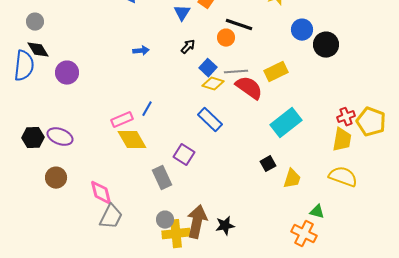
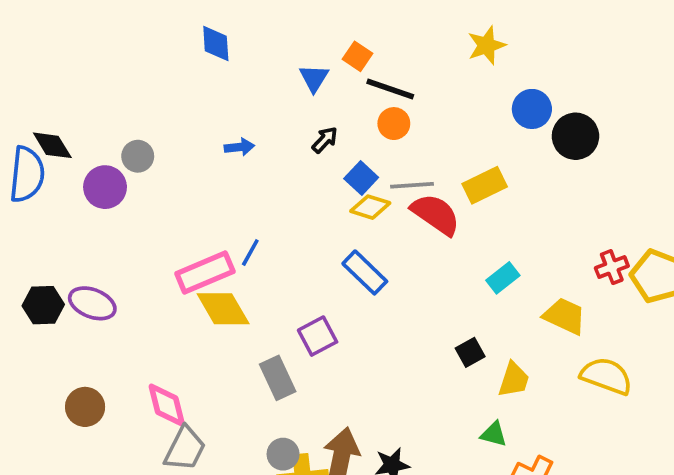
gray circle: (35, 22) -> (138, 156), moved
black line: (239, 25) -> (390, 89), moved
pink rectangle: (122, 120) -> (205, 272), size x1.4
cyan rectangle: (286, 123) -> (503, 278), size x0.6
yellow trapezoid: (342, 140) -> (565, 316), moved, turned -75
purple square: (184, 155) -> (318, 336), turned 30
brown circle: (56, 178) -> (85, 407), moved
green triangle: (317, 212) -> (494, 434), moved

